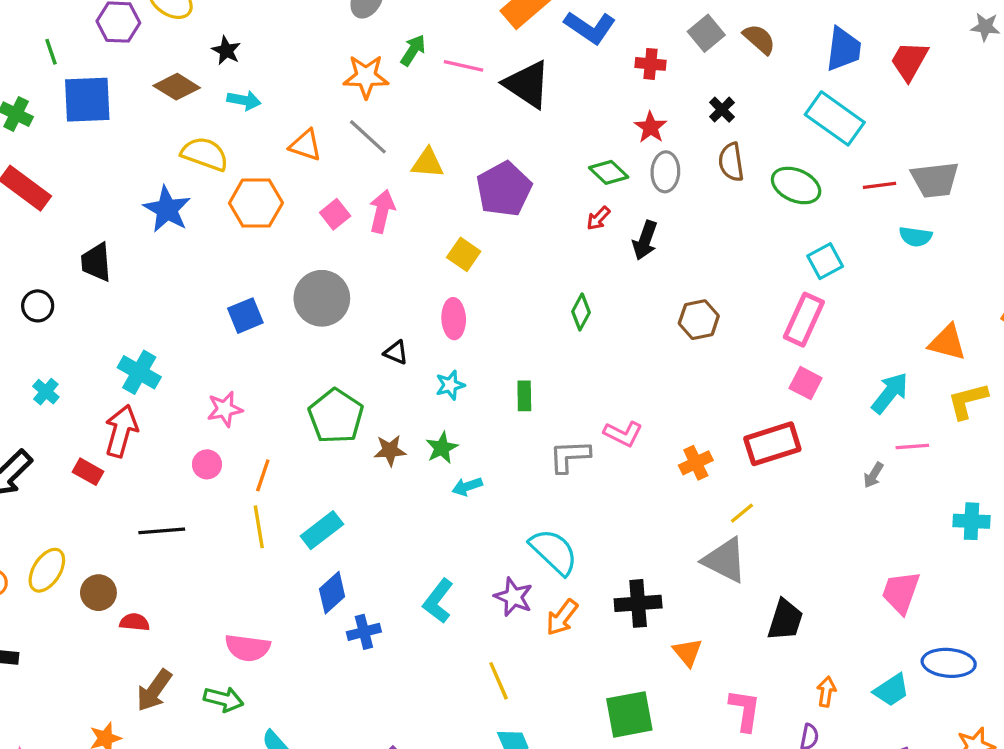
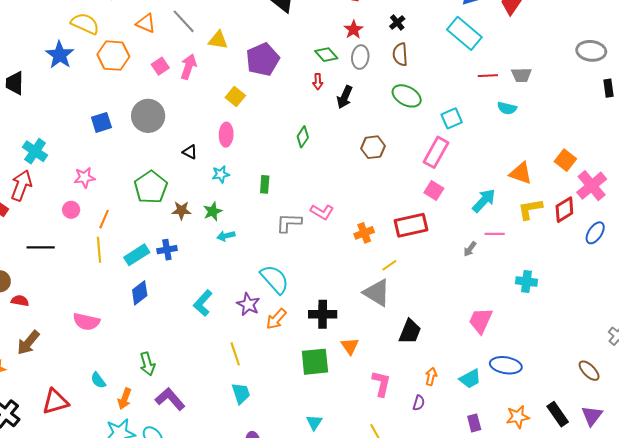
gray trapezoid: (935, 180) -> (521, 75), size x0.7
green ellipse: (796, 185) -> (407, 96), moved
red arrow: (598, 218) -> (318, 82), turned -49
blue cross: (364, 632) -> (167, 250), moved
green arrow: (224, 699) -> (147, 364), moved, turned 55
green square: (629, 714) -> (315, 362), moved

